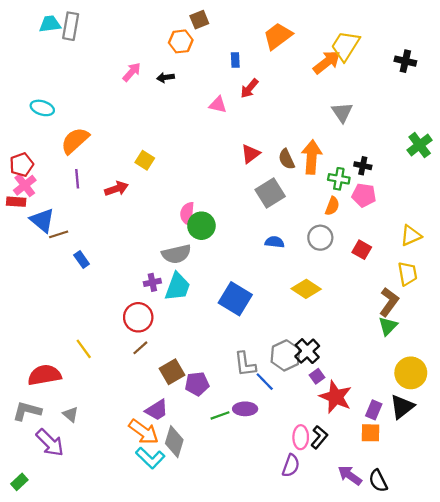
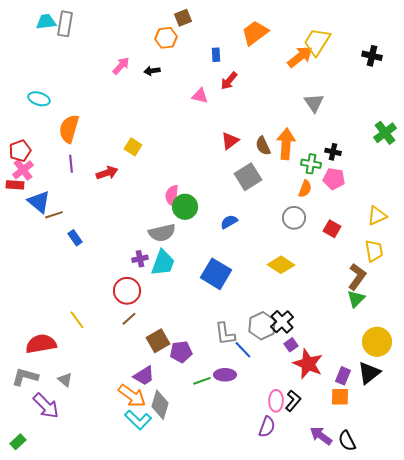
orange semicircle: (75, 141) -> (69, 129), turned -32
blue semicircle: (275, 242) -> (229, 222), moved, turned -36

